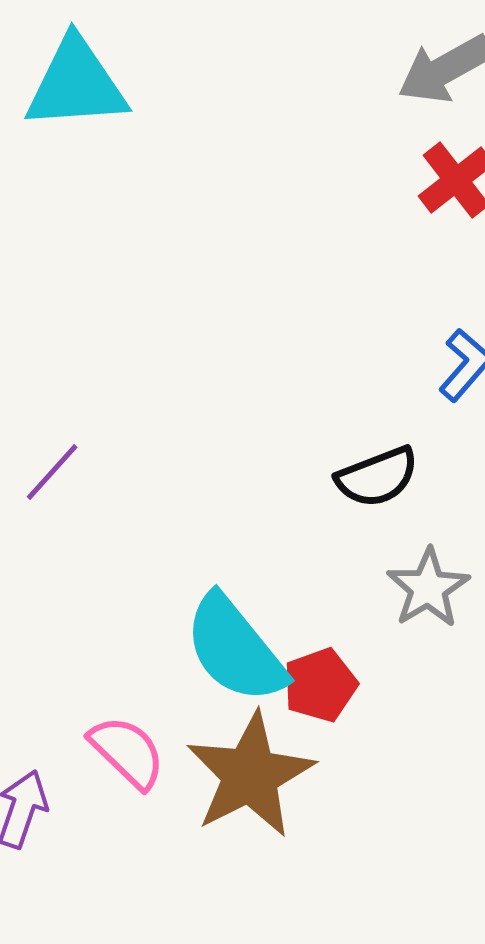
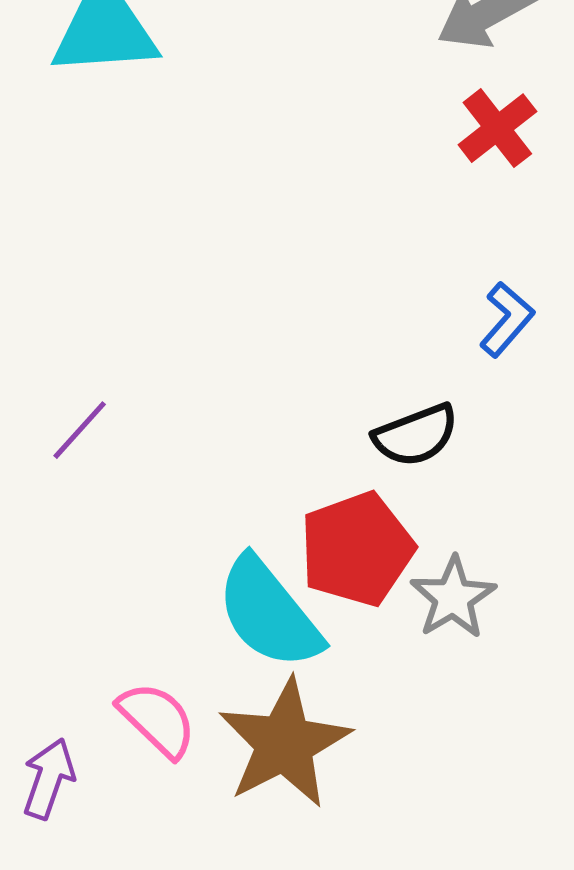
gray star: (428, 588) -> (453, 598), moved
red pentagon: (320, 685) -> (357, 549), moved, size x1.5

